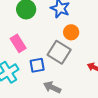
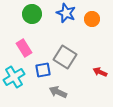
orange circle: (71, 32) -> (92, 19), moved

